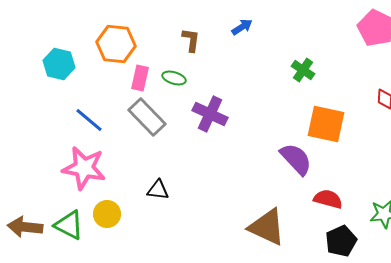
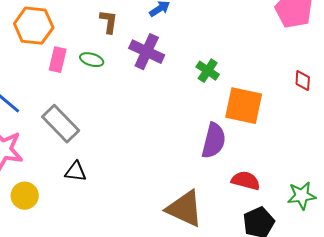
green cross: (303, 70) -> (208, 71), moved
purple cross: (210, 114) -> (147, 52), moved
gray rectangle: (147, 117) -> (61, 124), moved
purple semicircle: (296, 159) -> (214, 141), turned 57

